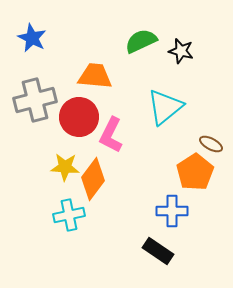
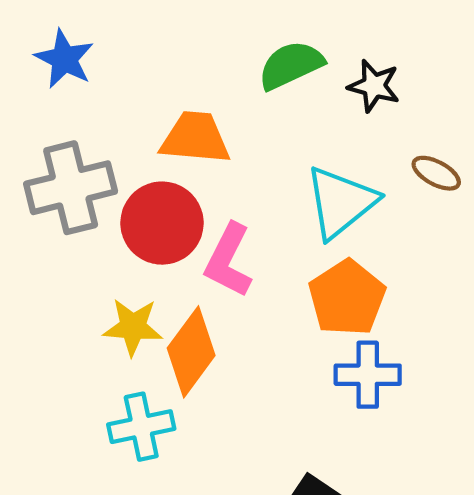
brown ellipse: (211, 144) -> (436, 173), moved
orange pentagon: (195, 172) -> (347, 298), moved
blue cross: (172, 211) -> (368, 375), moved

